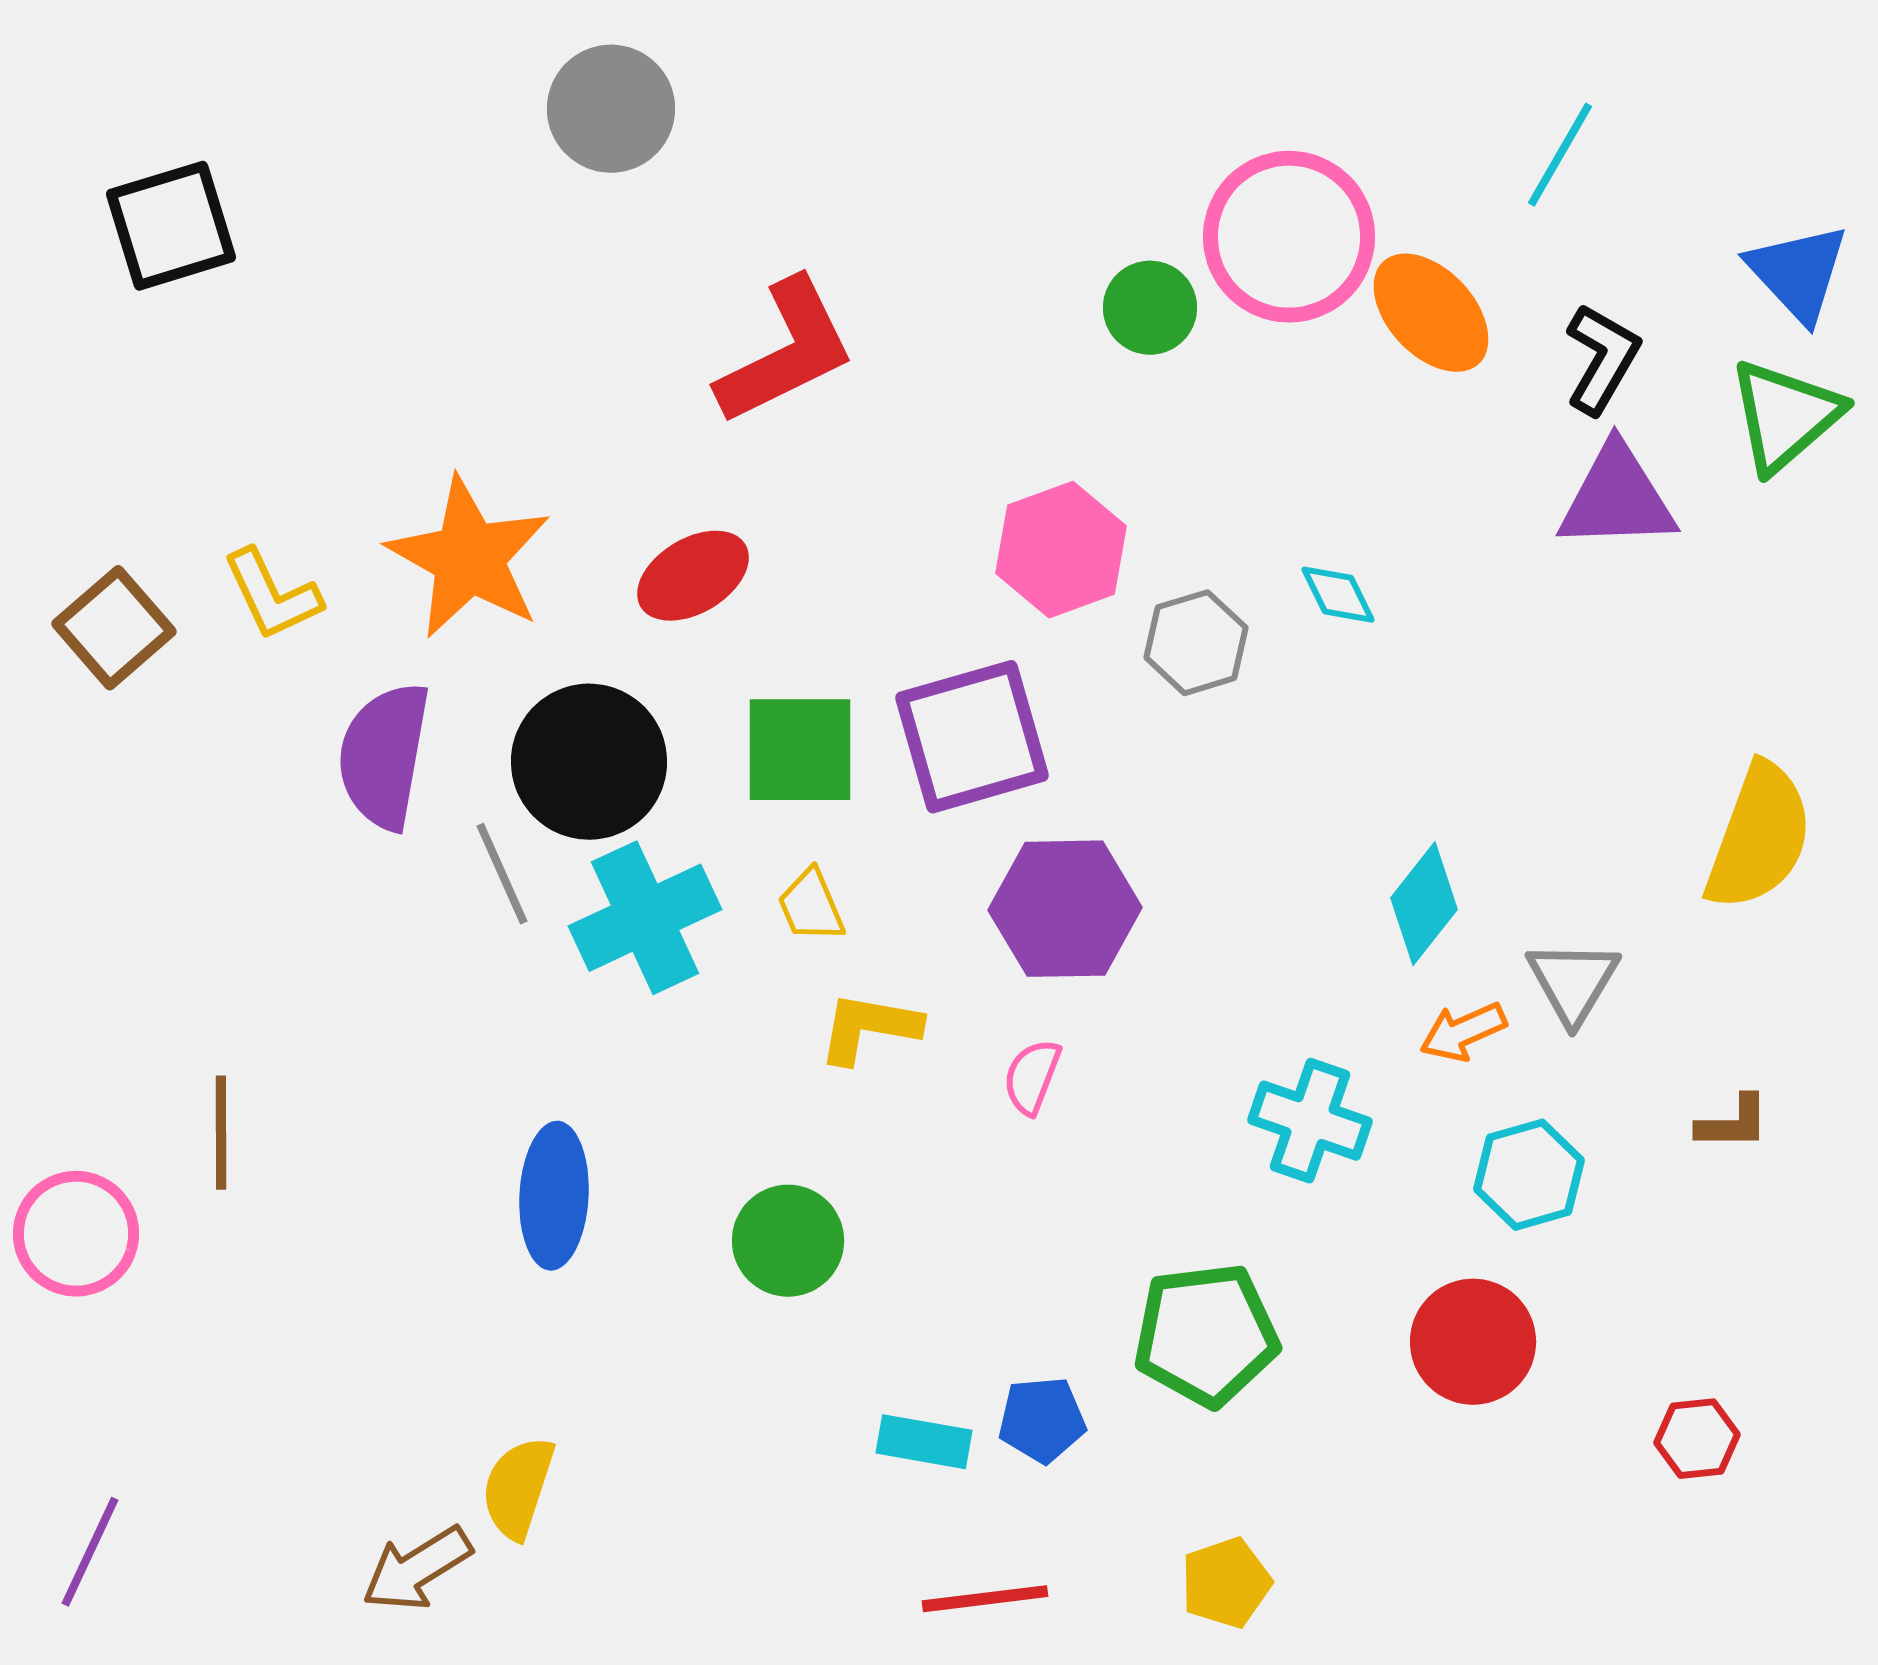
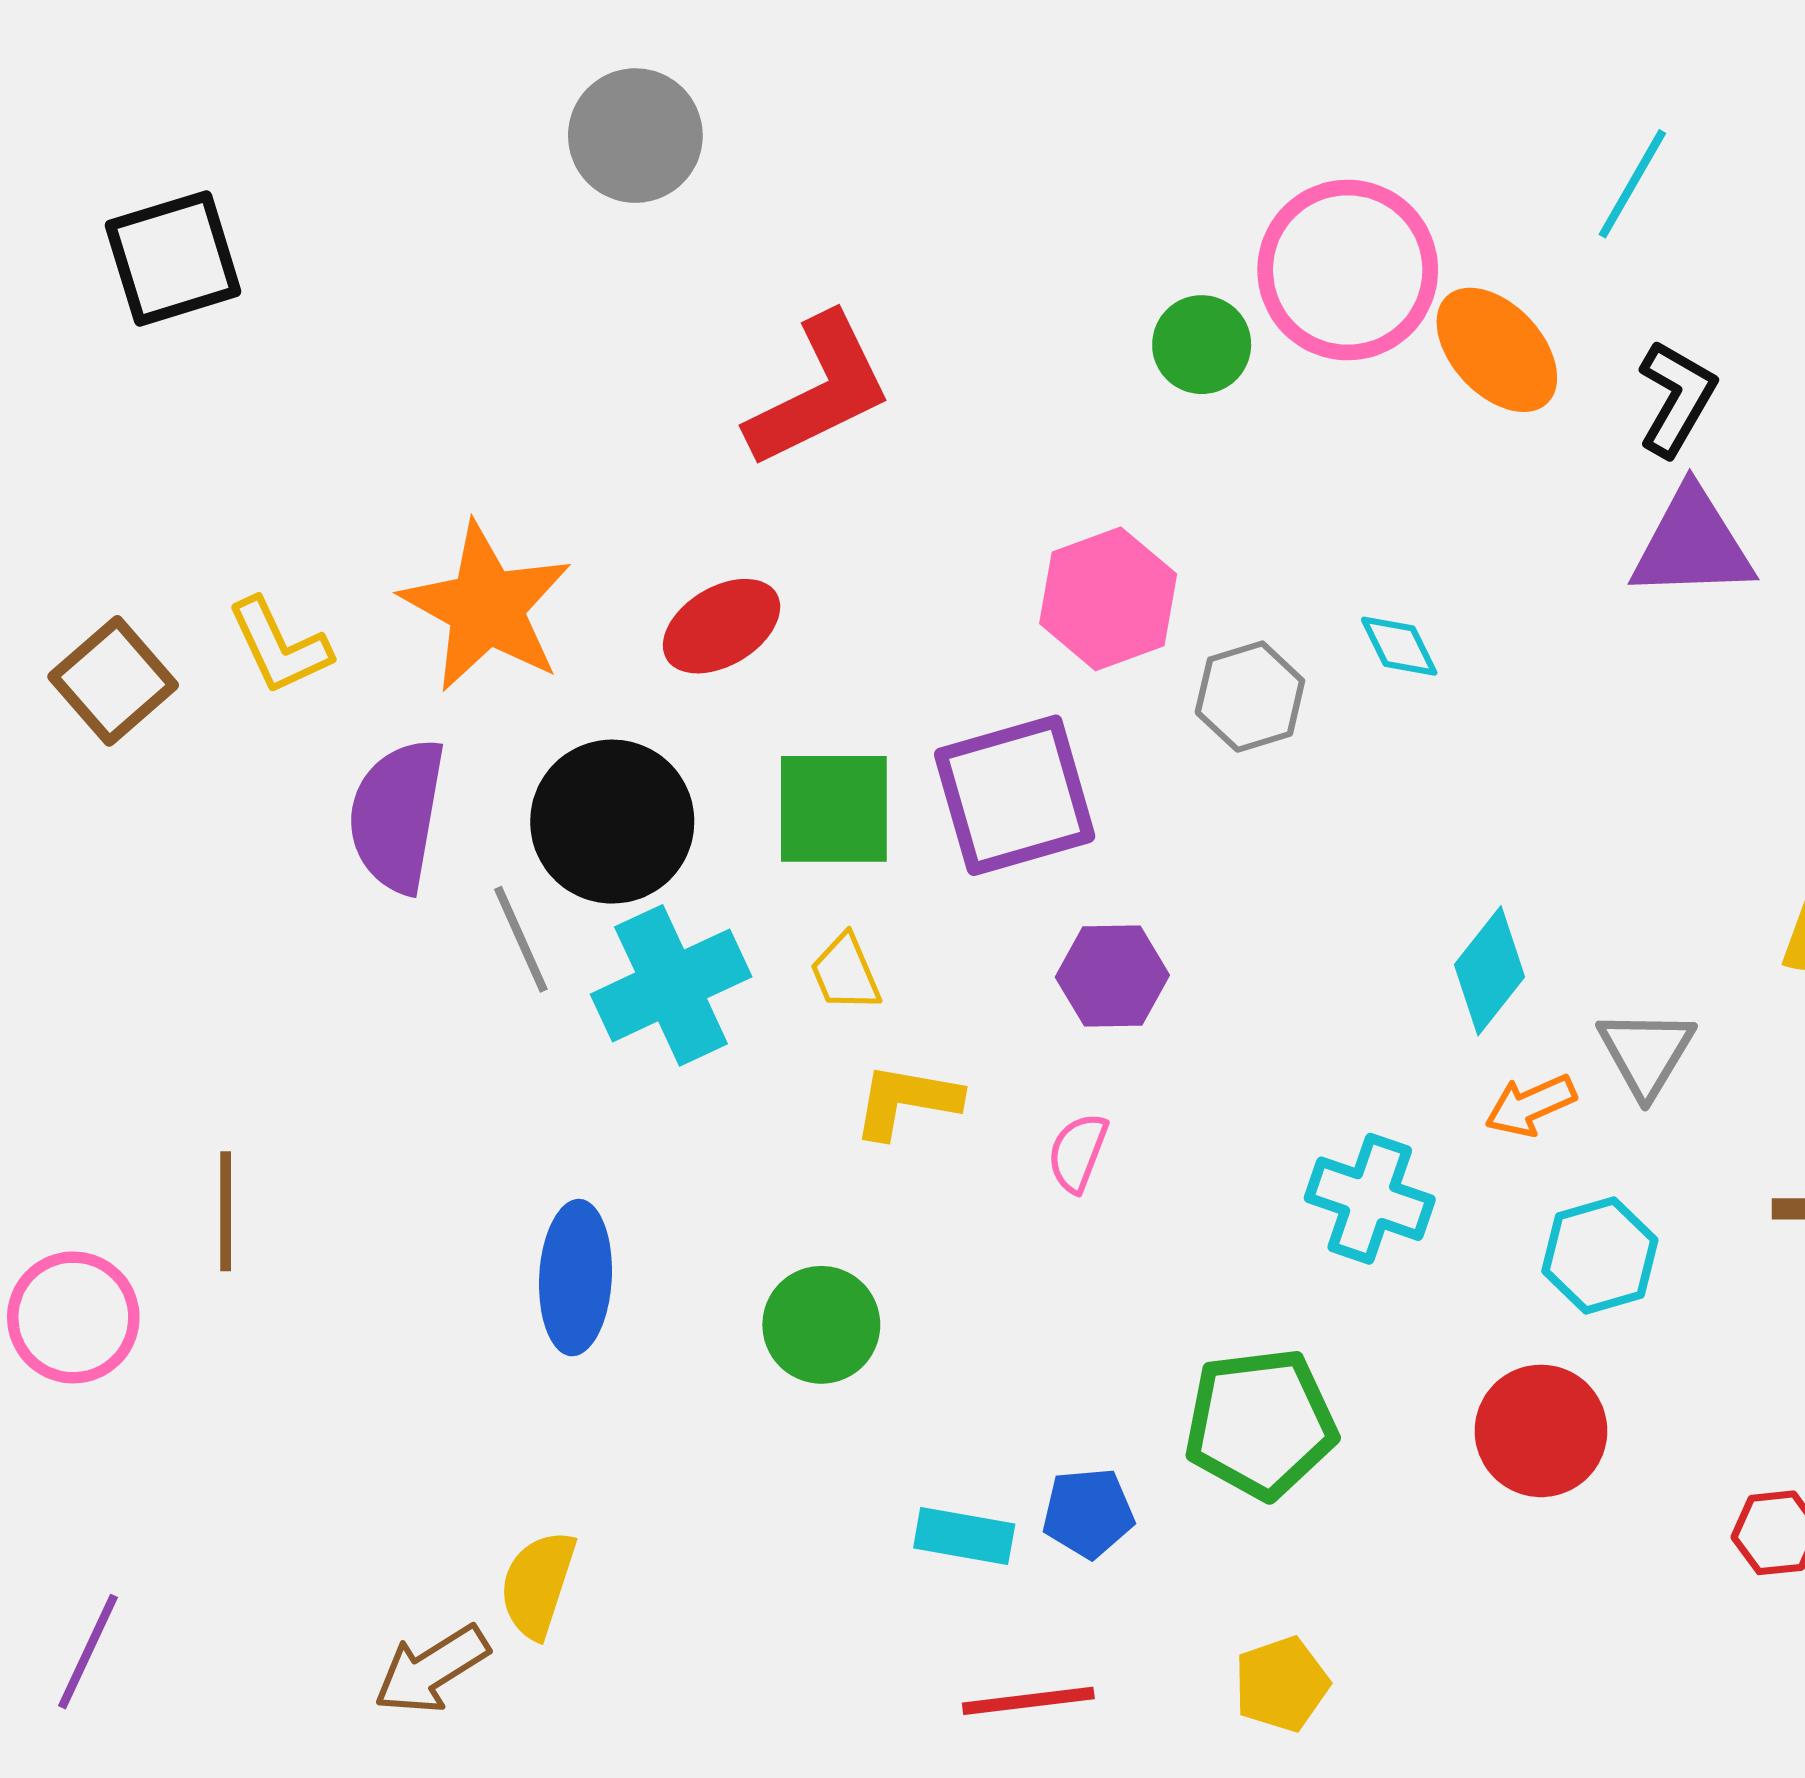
purple hexagon: (1065, 909) -> (1112, 976), size x0.7

